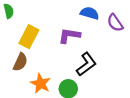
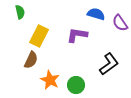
black L-shape: (86, 64) -> (109, 64), moved

